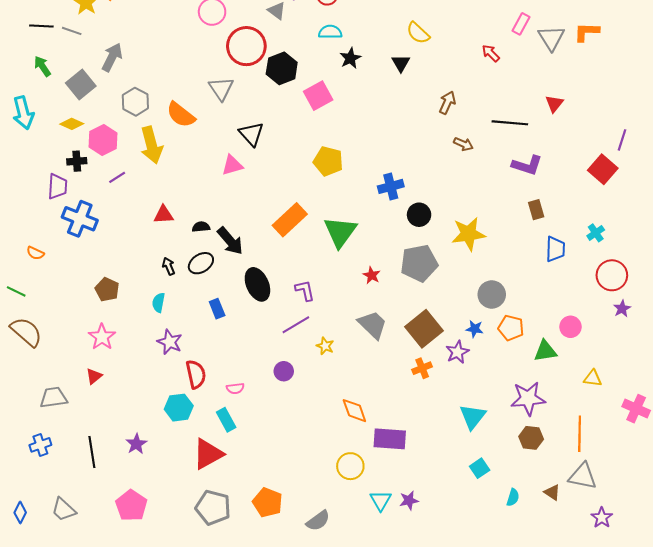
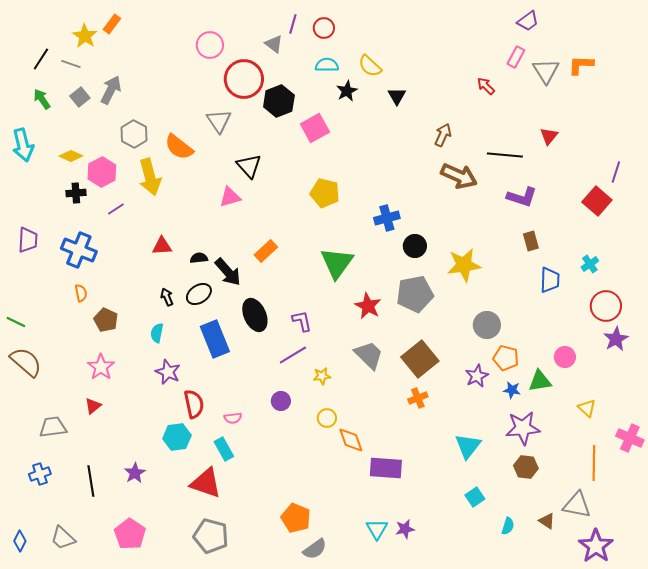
black line: (41, 26) -> (41, 59), turned -60
yellow semicircle: (418, 33) -> (370, 66), moved
gray square: (81, 84) -> (80, 97), moved, size x0.7
brown arrow: (463, 144) -> (459, 176), size x1.8
purple trapezoid: (58, 186) -> (28, 240), moved
orange rectangle: (290, 220) -> (266, 251), moved, size x0.7
orange semicircle: (35, 253) -> (81, 293), moved, turned -126
red star: (372, 275) -> (368, 306), size x1.5
blue rectangle: (217, 309) -> (215, 339), size x1.8
purple star: (622, 309) -> (616, 339), size x1.4
blue star: (475, 329) -> (512, 390), moved
yellow star: (325, 346) -> (322, 376), turned -30
purple star: (457, 352) -> (477, 376), moved
yellow triangle: (593, 378) -> (587, 408), turned 36
orange line: (580, 434) -> (594, 463), moved
red triangle: (208, 454) -> (206, 483), turned 48
yellow circle: (350, 466) -> (327, 418), moved, size x0.7
orange pentagon: (268, 502) -> (296, 518), moved
purple star: (602, 518) -> (596, 546), size x1.6

